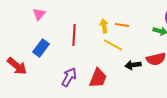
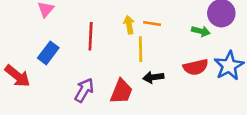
yellow line: (113, 45) -> (141, 49), turned 60
black arrow: (133, 65) -> (153, 77), moved

